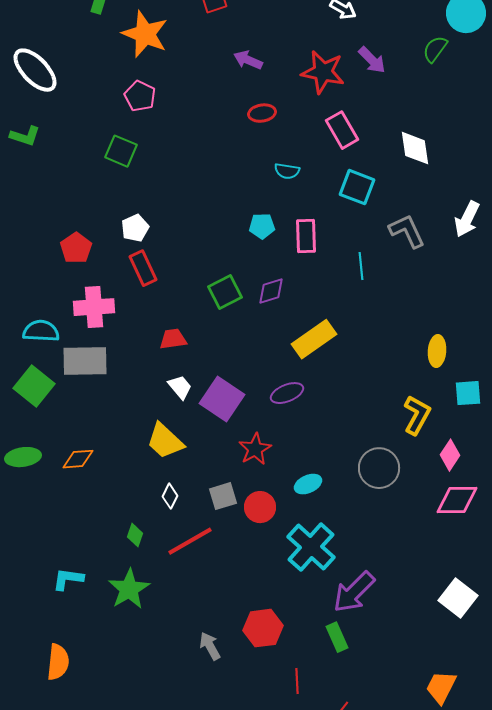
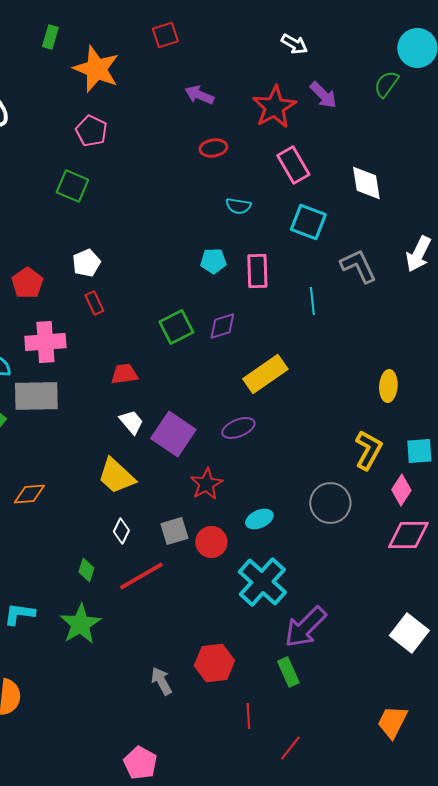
red star: (323, 72) -> (274, 107), turned 30
red rectangle: (143, 268) -> (94, 303), size x0.7
cyan square: (468, 393) -> (419, 451), moved

